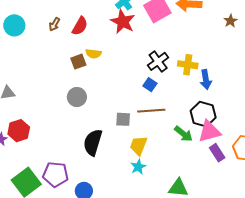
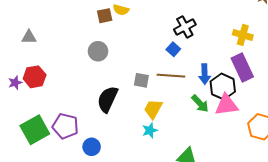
yellow cross: (188, 65) -> (243, 35), moved
blue arrow: (206, 80) -> (205, 74), moved
purple rectangle: (217, 153) -> (242, 67), moved, size x1.5

